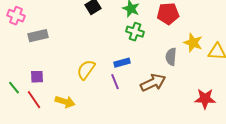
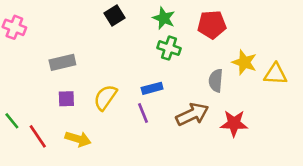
gray rectangle: (38, 36) -> (62, 62), moved
purple square: (37, 77) -> (66, 99), moved
red star: (205, 99) -> (234, 123), moved

